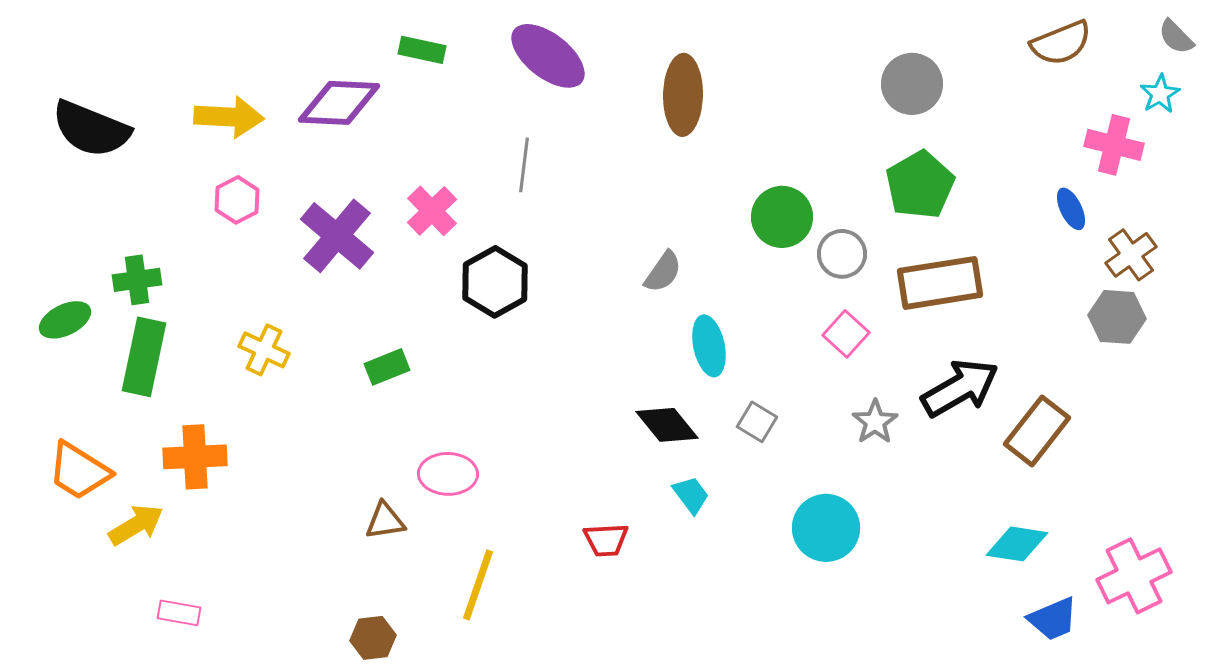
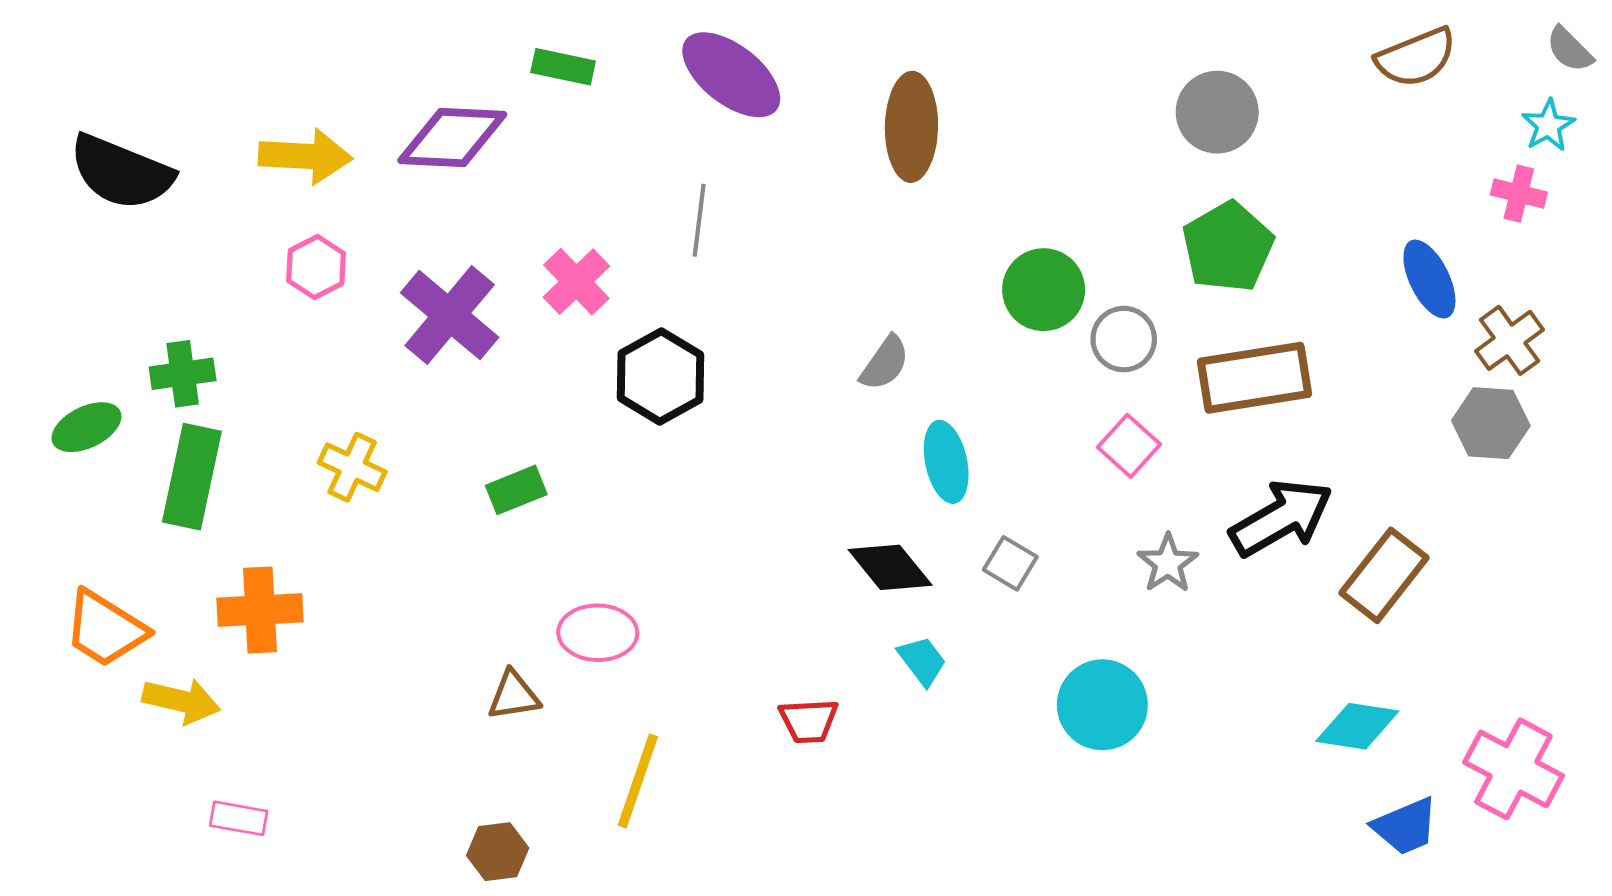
pink cross: (1114, 145) -> (1519, 194), moved, size x0.7
blue ellipse: (1071, 209) -> (1429, 279), size x1.4
yellow arrow: (136, 525) -> (181, 701), turned 44
pink cross: (1134, 576) -> (1513, 769), turned -36

